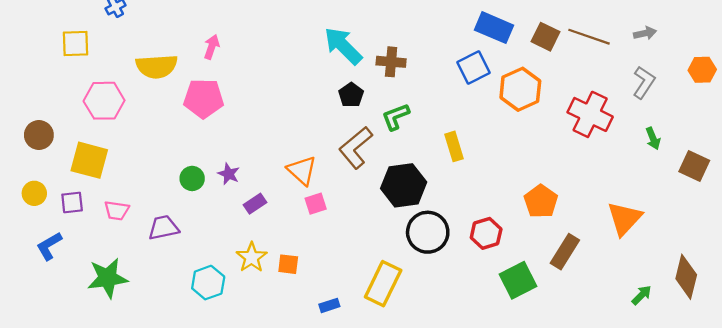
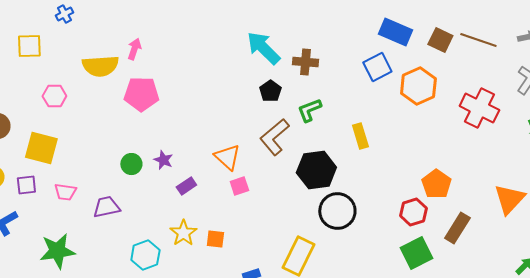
pink arrow: (212, 47) -> (134, 49), moved
pink hexagon: (104, 101) -> (54, 96), size x0.7
red hexagon: (486, 233) -> (413, 212), moved

